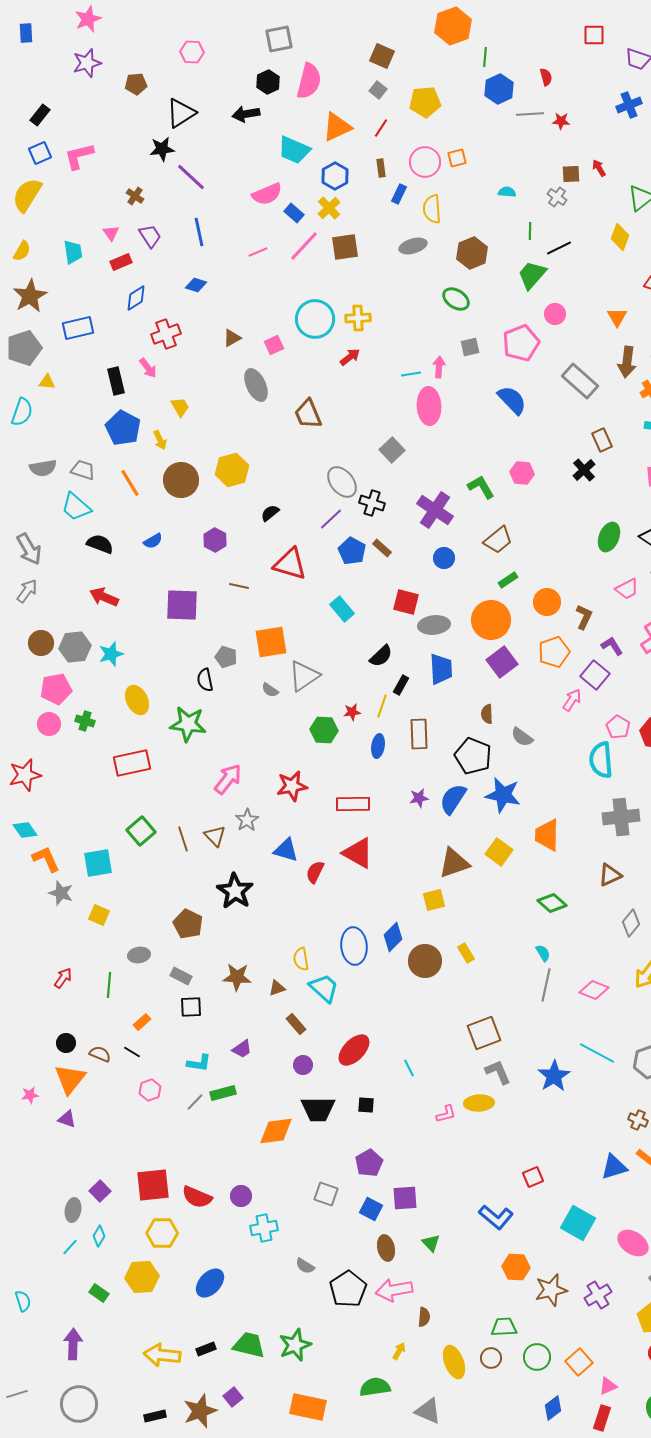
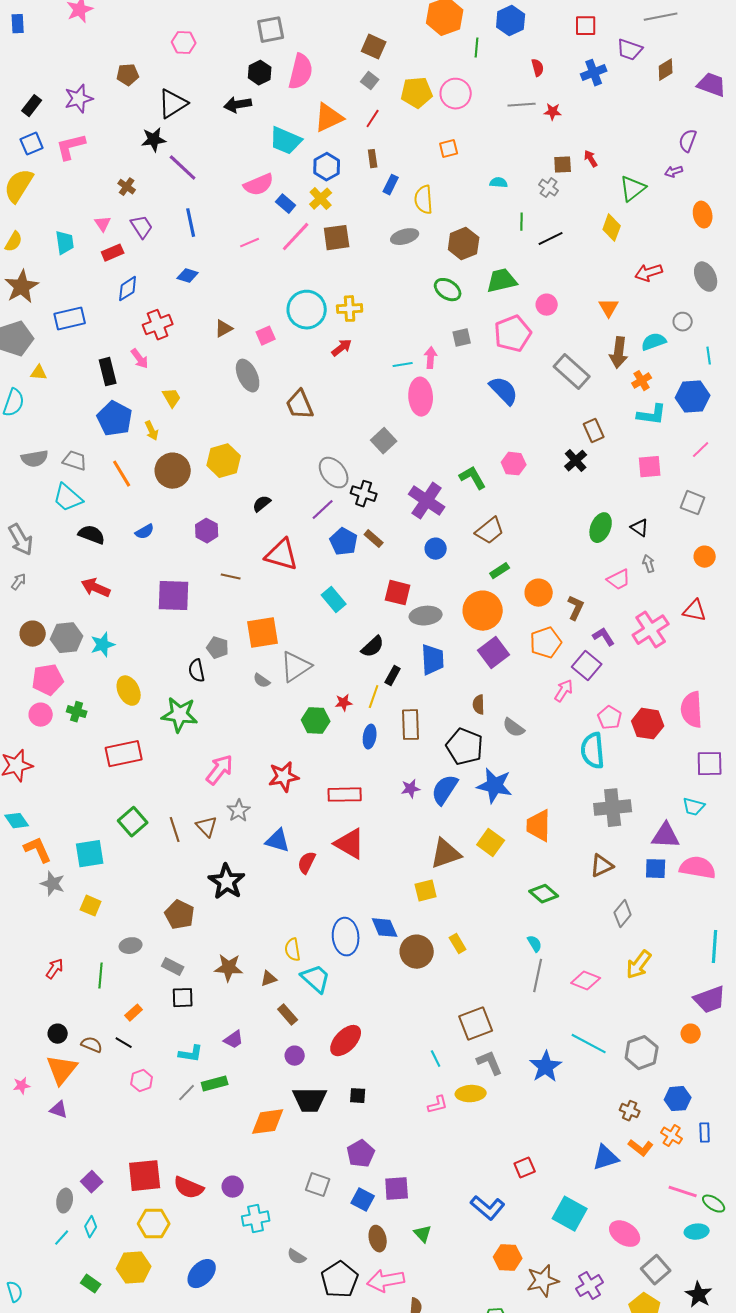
purple star: (87, 63) -> (79, 99), moved
blue hexagon: (499, 89) -> (511, 21), moved
blue cross: (629, 105) -> (594, 73), moved
pink circle: (425, 162) -> (456, 94), moved
green trapezoid: (532, 275) -> (502, 281), moved, turned 36
gray arrow: (27, 591) -> (19, 582), size x0.7
blue diamond: (393, 937) -> (385, 928), turned -68
cyan line: (409, 1068) -> (436, 1059), moved

